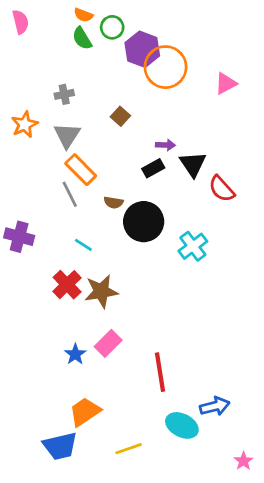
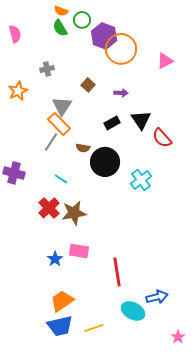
pink semicircle: (21, 22) -> (15, 34), moved
gray triangle: (67, 135) -> (62, 106), moved
purple arrow: (166, 145) -> (121, 93), moved
gray line: (70, 194) -> (51, 142), turned 60
pink rectangle: (108, 343) -> (79, 251), turned 54
blue trapezoid: (60, 446) -> (60, 326), moved

